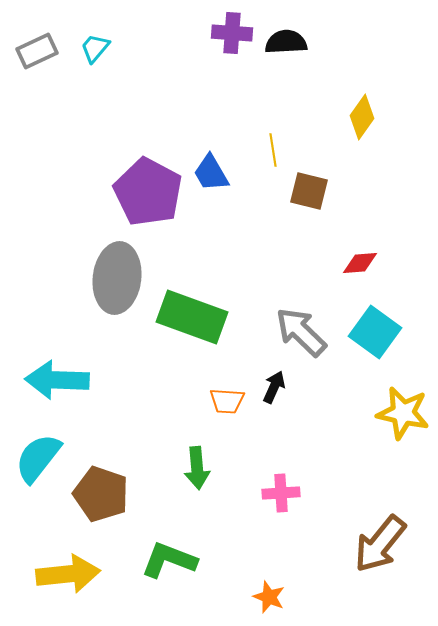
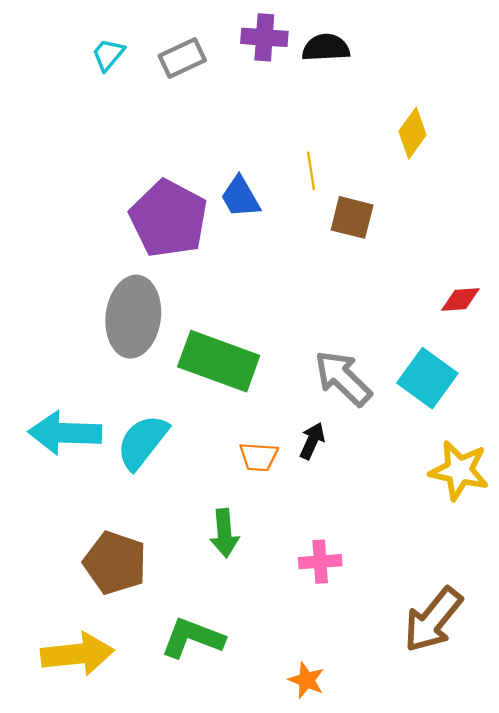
gray rectangle: (37, 51) -> (182, 58), moved
red diamond: (360, 263) -> (460, 300), moved
cyan semicircle: (38, 458) -> (142, 442), moved

